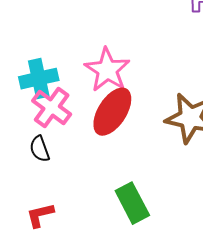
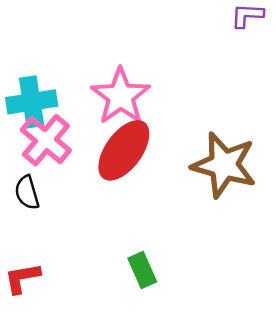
green rectangle: (132, 203) -> (142, 270), size x0.7

